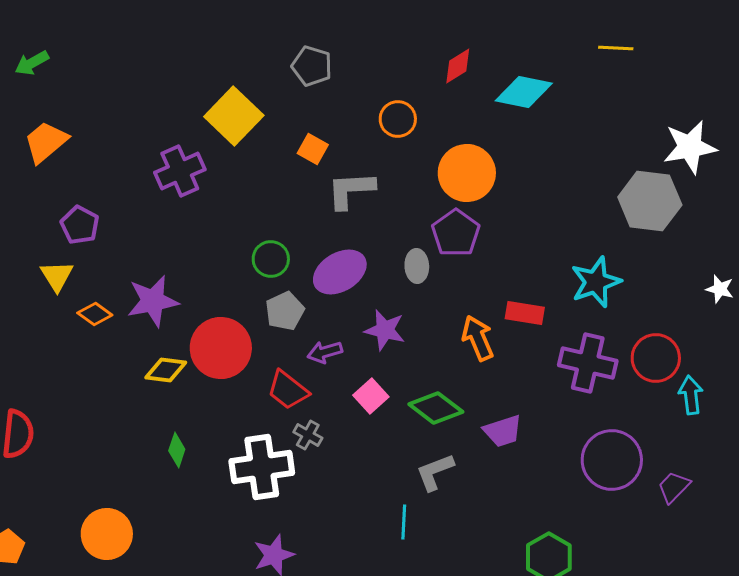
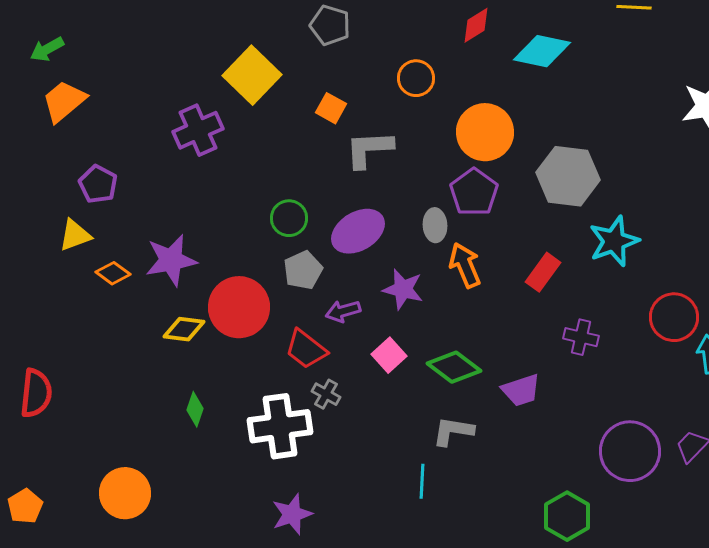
green arrow: (32, 63) -> (47, 49), moved
gray hexagon: (650, 201) -> (568, 176), moved
yellow triangle: (57, 276) -> (75, 235), turned 42
red rectangle: (525, 313) -> (543, 272), turned -63
orange arrow: (478, 338) -> (465, 265), moved
purple cross: (588, 363) -> (581, 337), moved, size x0.6
purple circle: (612, 460) -> (630, 451), moved
gray L-shape: (435, 472) -> (453, 431), turned 30

